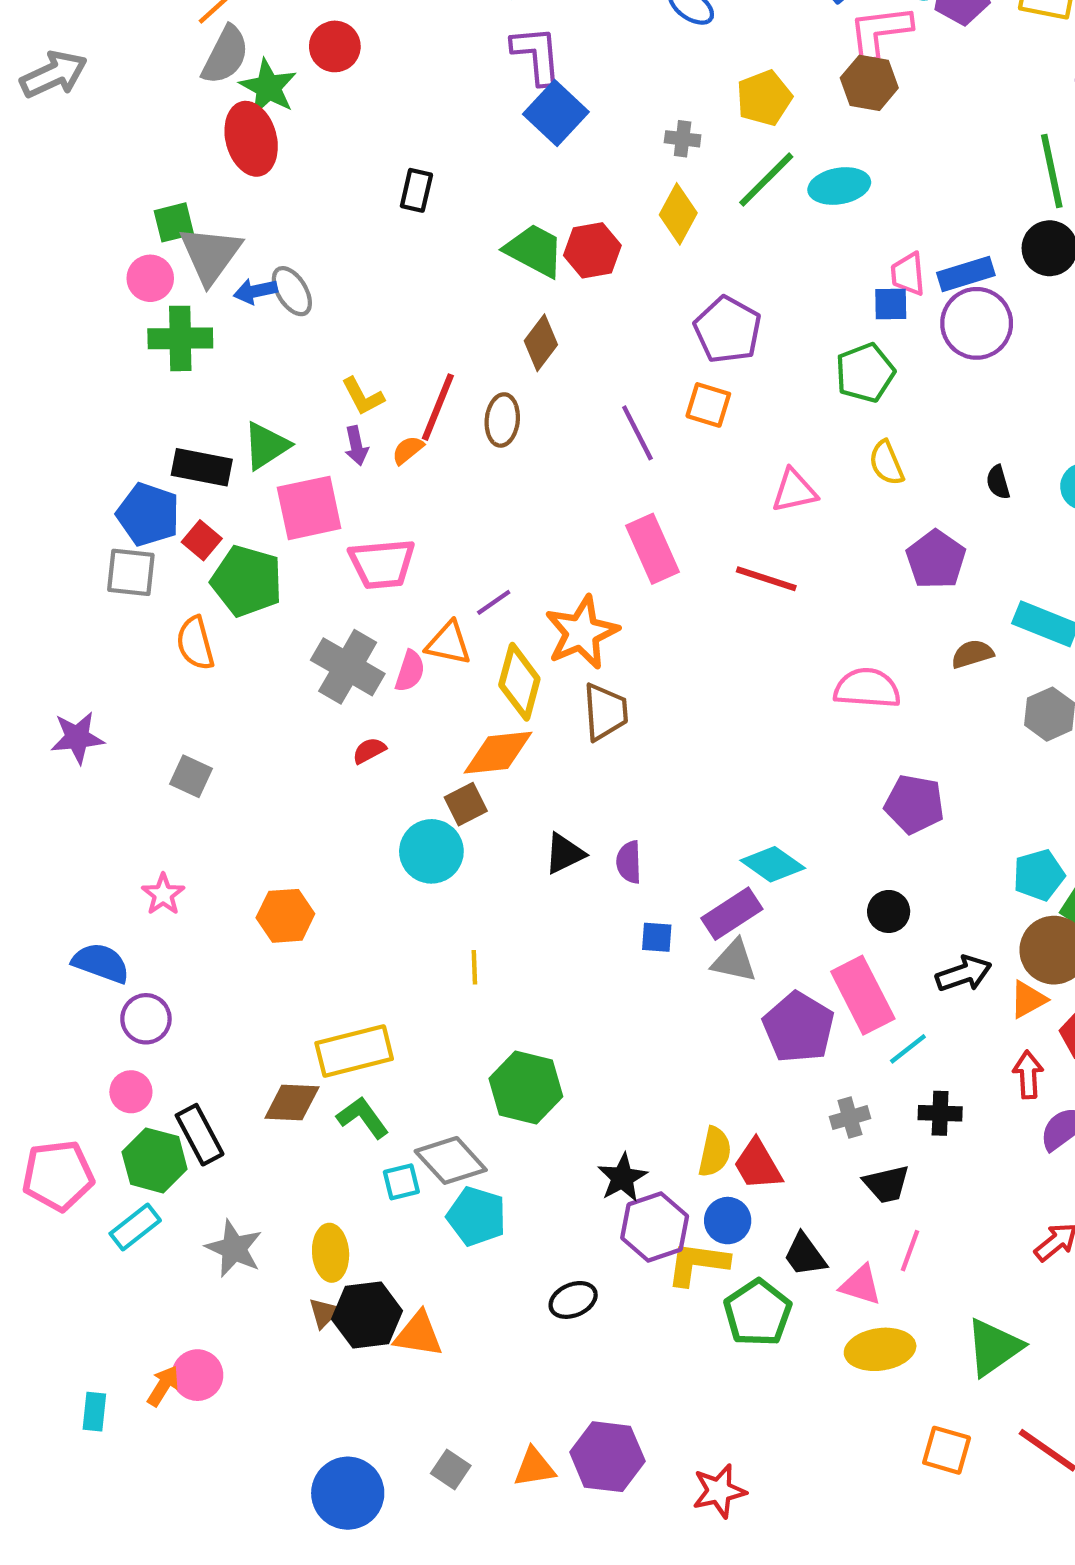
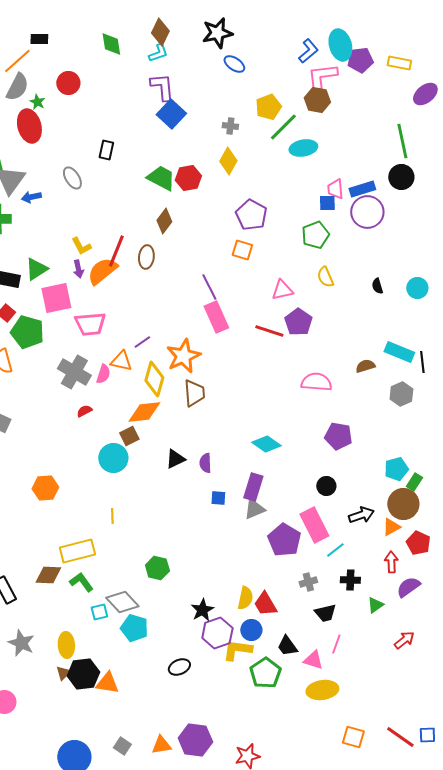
green star: (268, 87) -> (37, 102), size x0.6
green line: (766, 180) -> (283, 127), moved
gray ellipse: (292, 291) -> (72, 178), moved
purple line: (637, 433) -> (209, 287), moved
orange semicircle: (408, 450) -> (102, 271), size x2.0
purple pentagon: (936, 559) -> (298, 322), moved
cyan diamond: (773, 864) -> (266, 444), moved
purple rectangle: (732, 914) -> (253, 487), turned -40
gray triangle: (734, 961) -> (254, 509), turned -35
yellow line: (474, 967) -> (112, 516), moved
green hexagon: (526, 1087) -> (157, 568), size x0.7
green triangle: (994, 1347) -> (375, 605), moved, size x0.6

